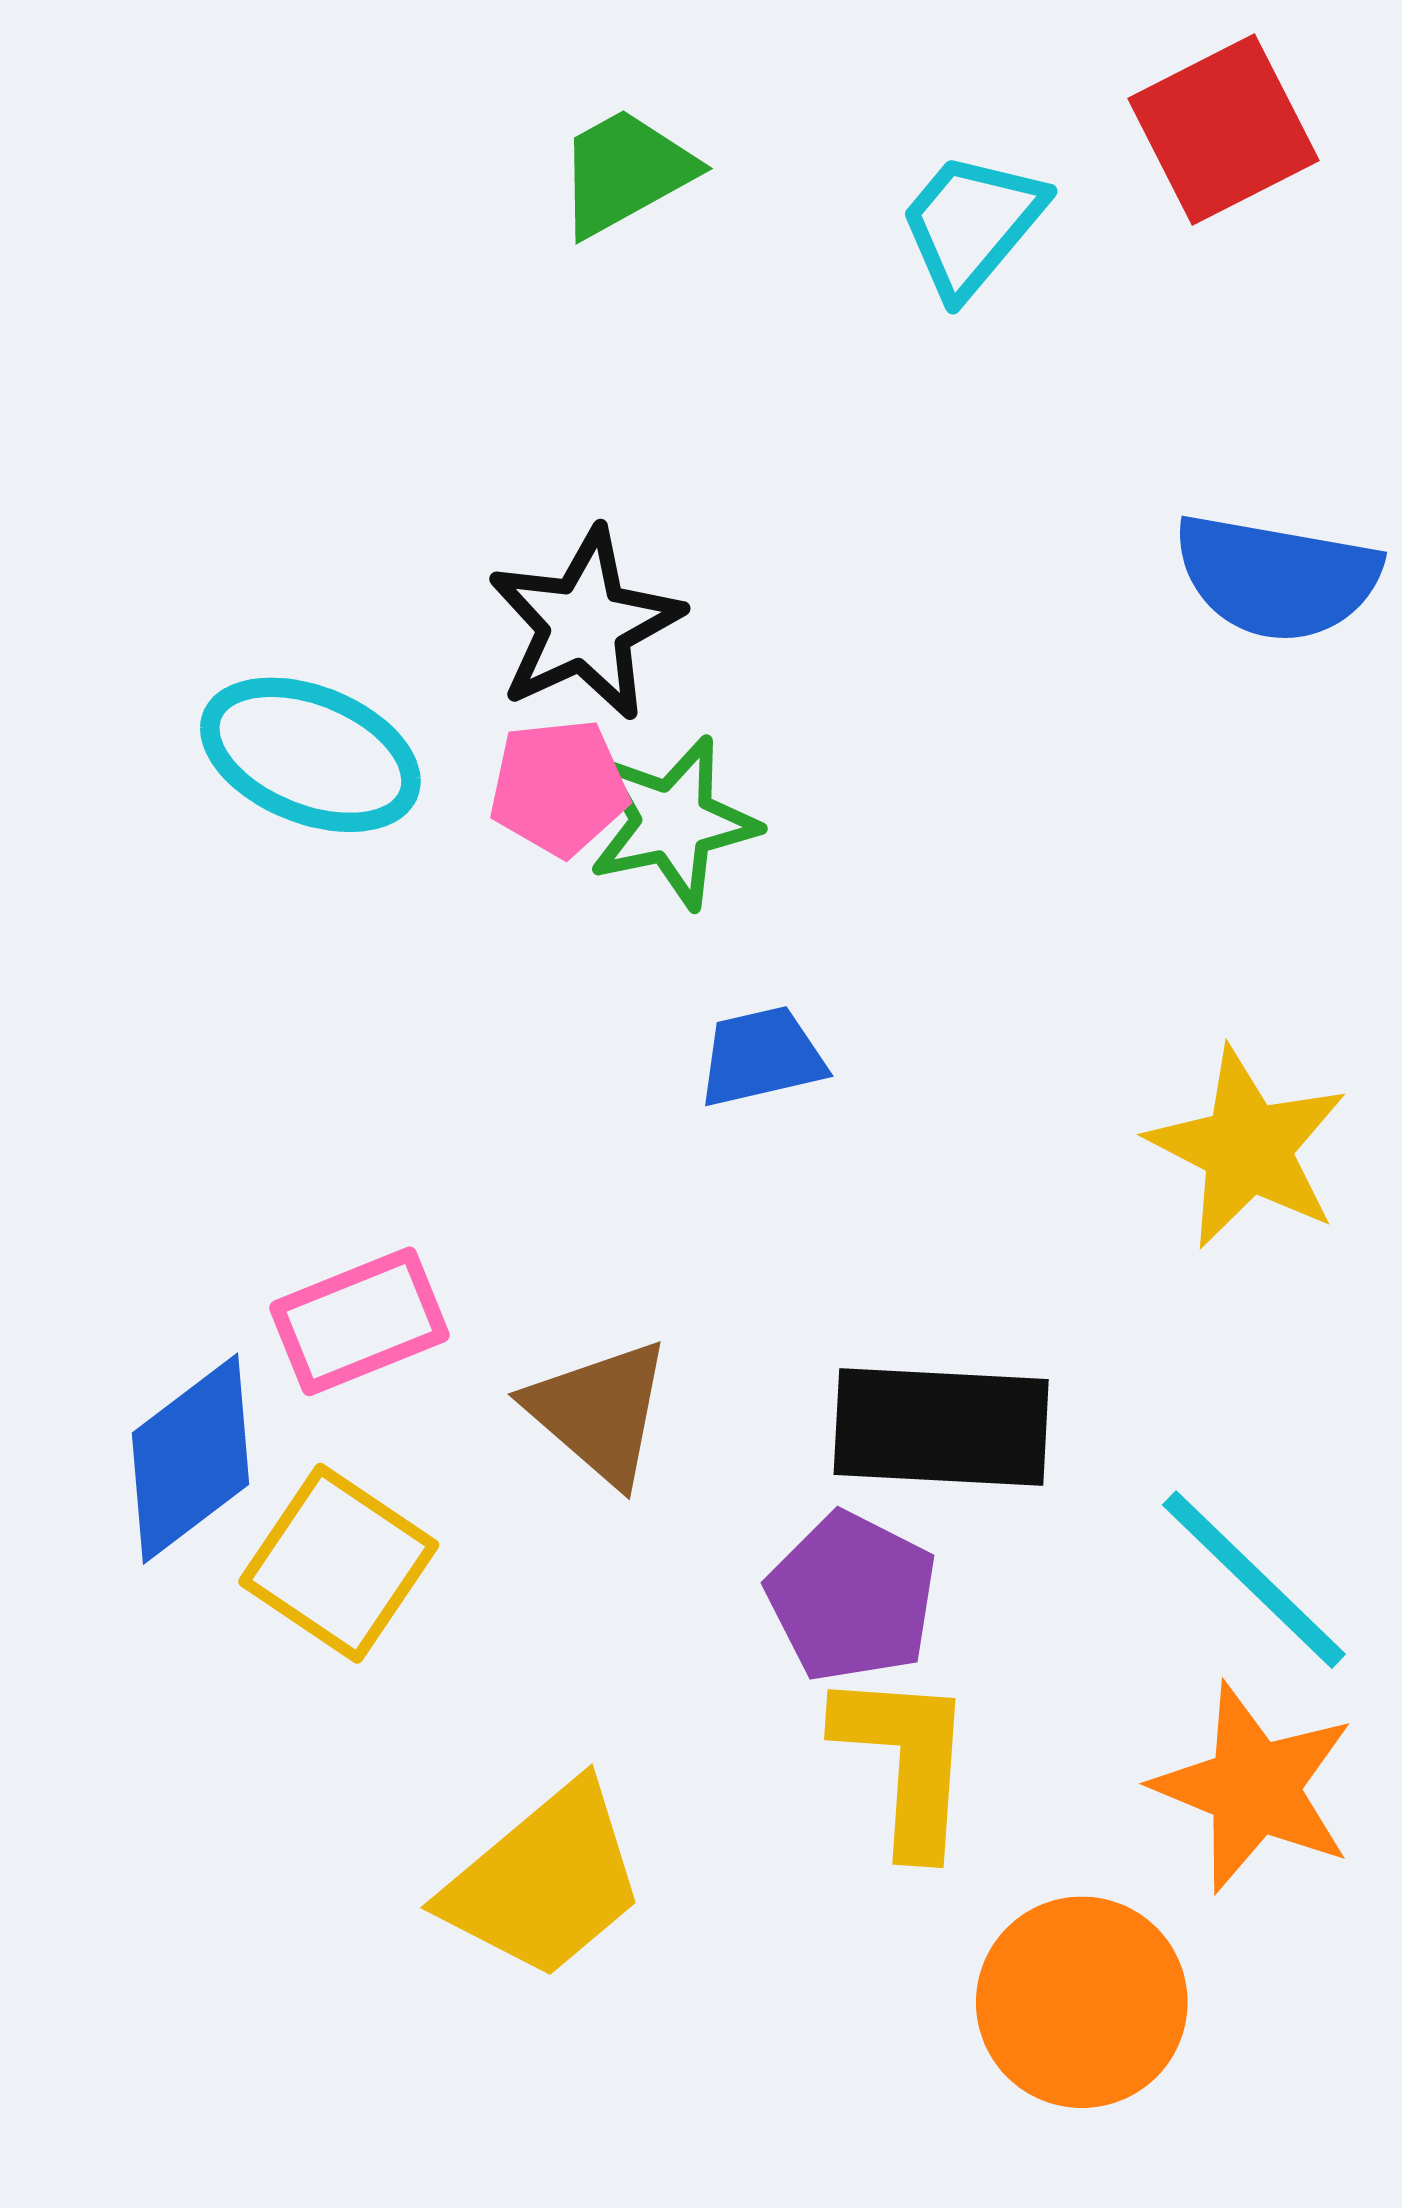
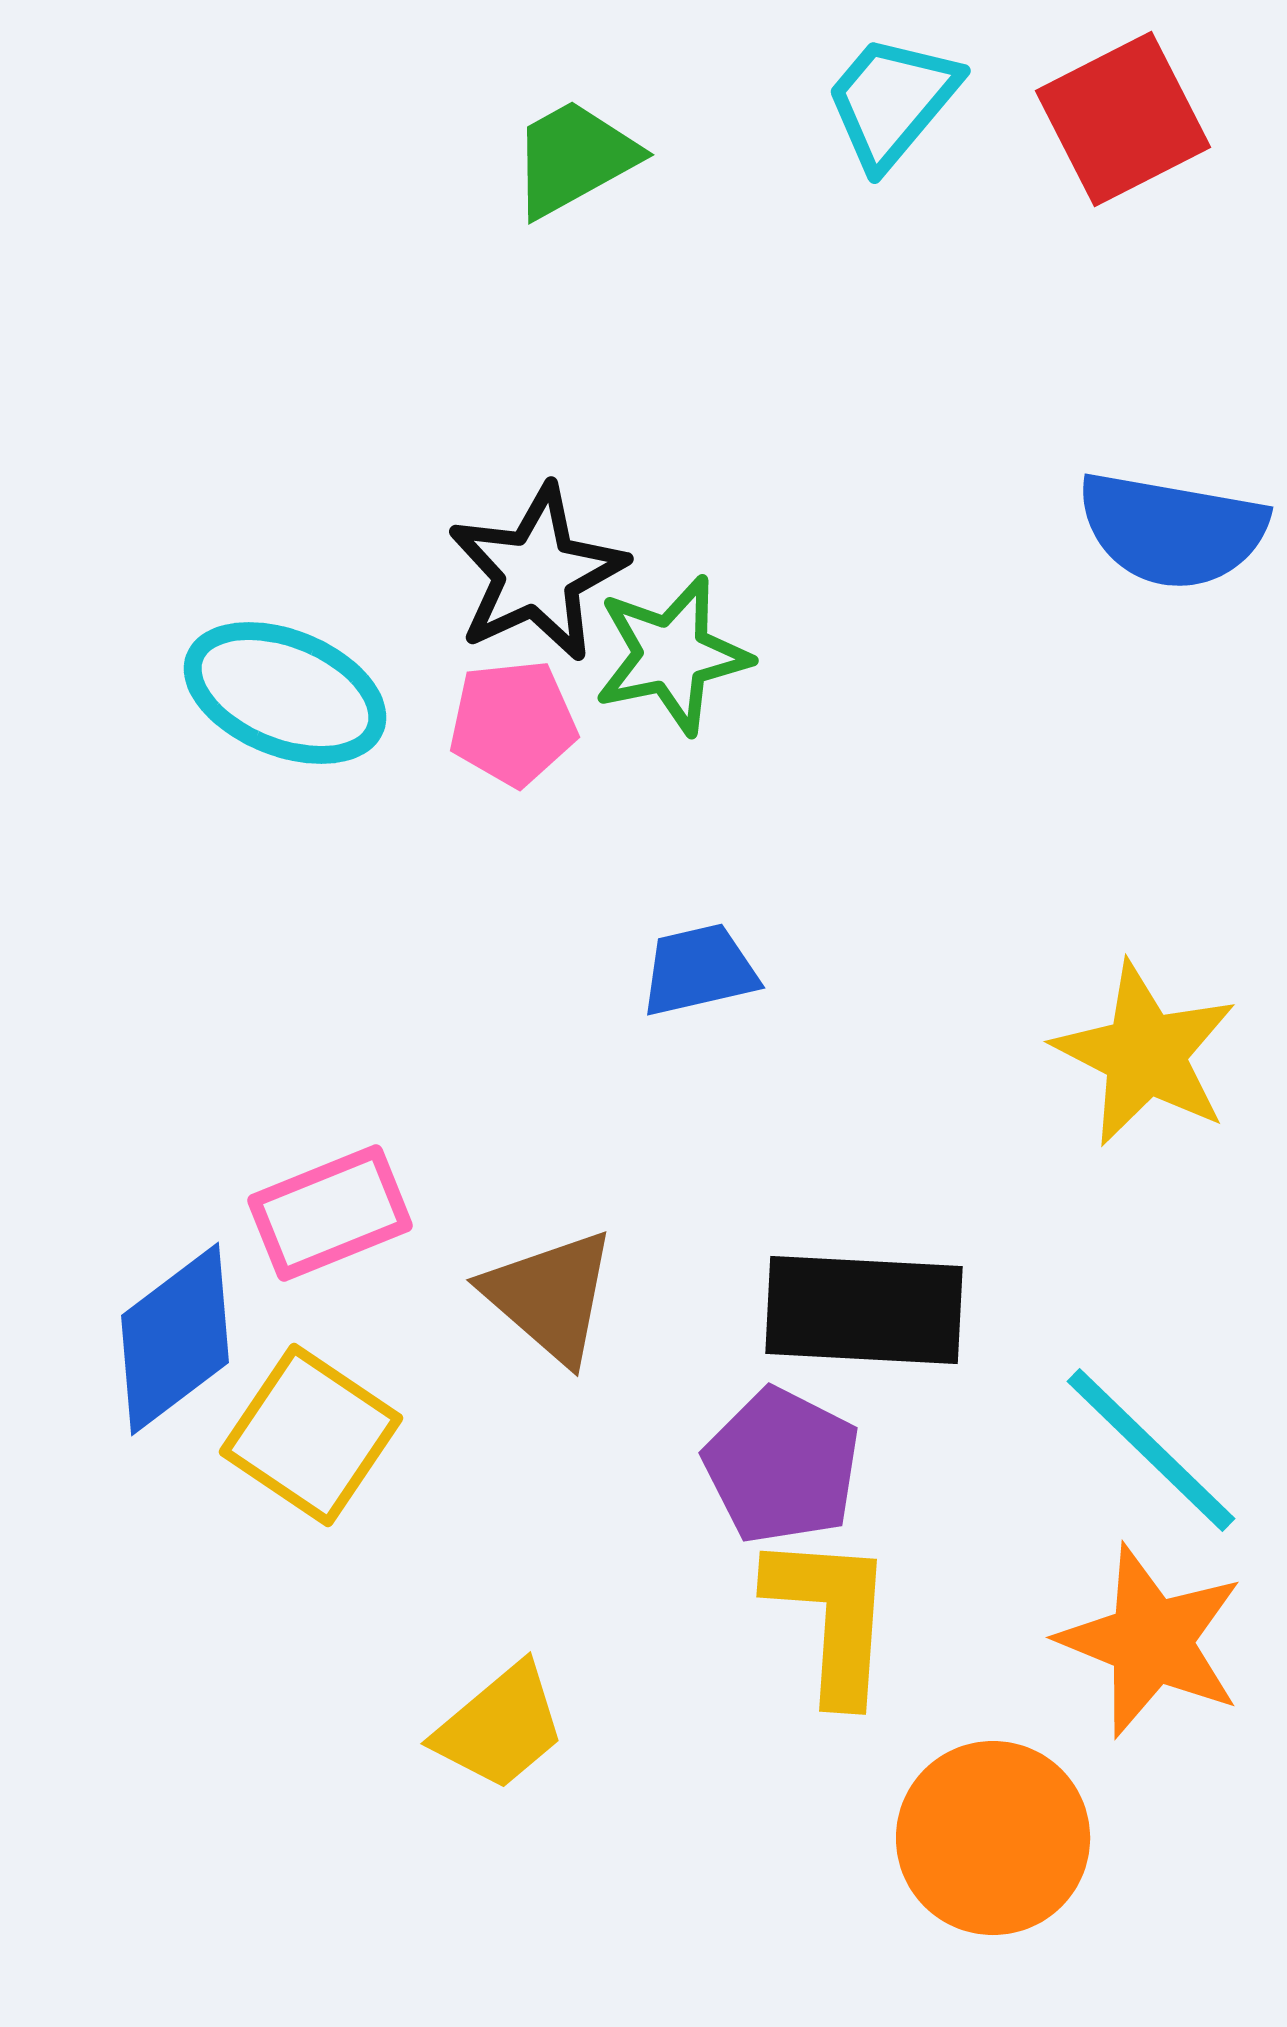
cyan trapezoid: (972, 224) -> (892, 101), moved
green star: (673, 822) -> (672, 655), moved
yellow trapezoid: (545, 1881) -> (500, 1727), size x0.7

